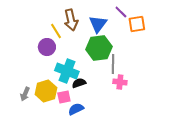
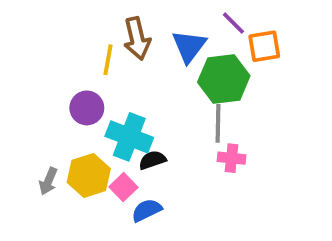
yellow line: (56, 31) -> (108, 60), turned 42
purple circle: (47, 47) -> (87, 108), moved
green hexagon: (99, 48) -> (224, 79), moved
pink square: (64, 97) -> (123, 187), turned -32

